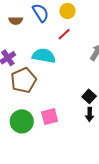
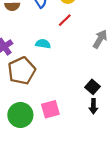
cyan semicircle: (44, 56) -> (43, 44), size x0.6

